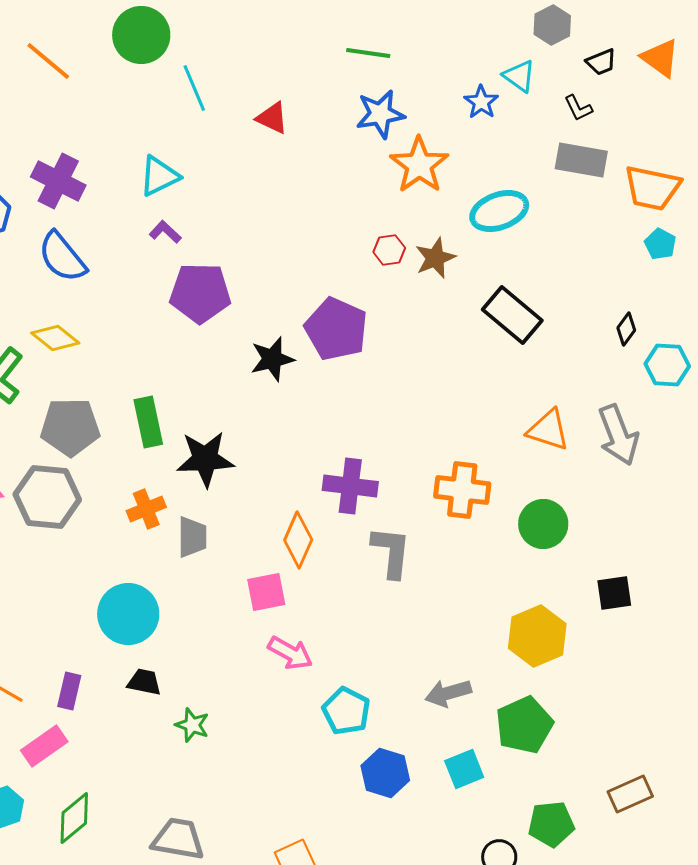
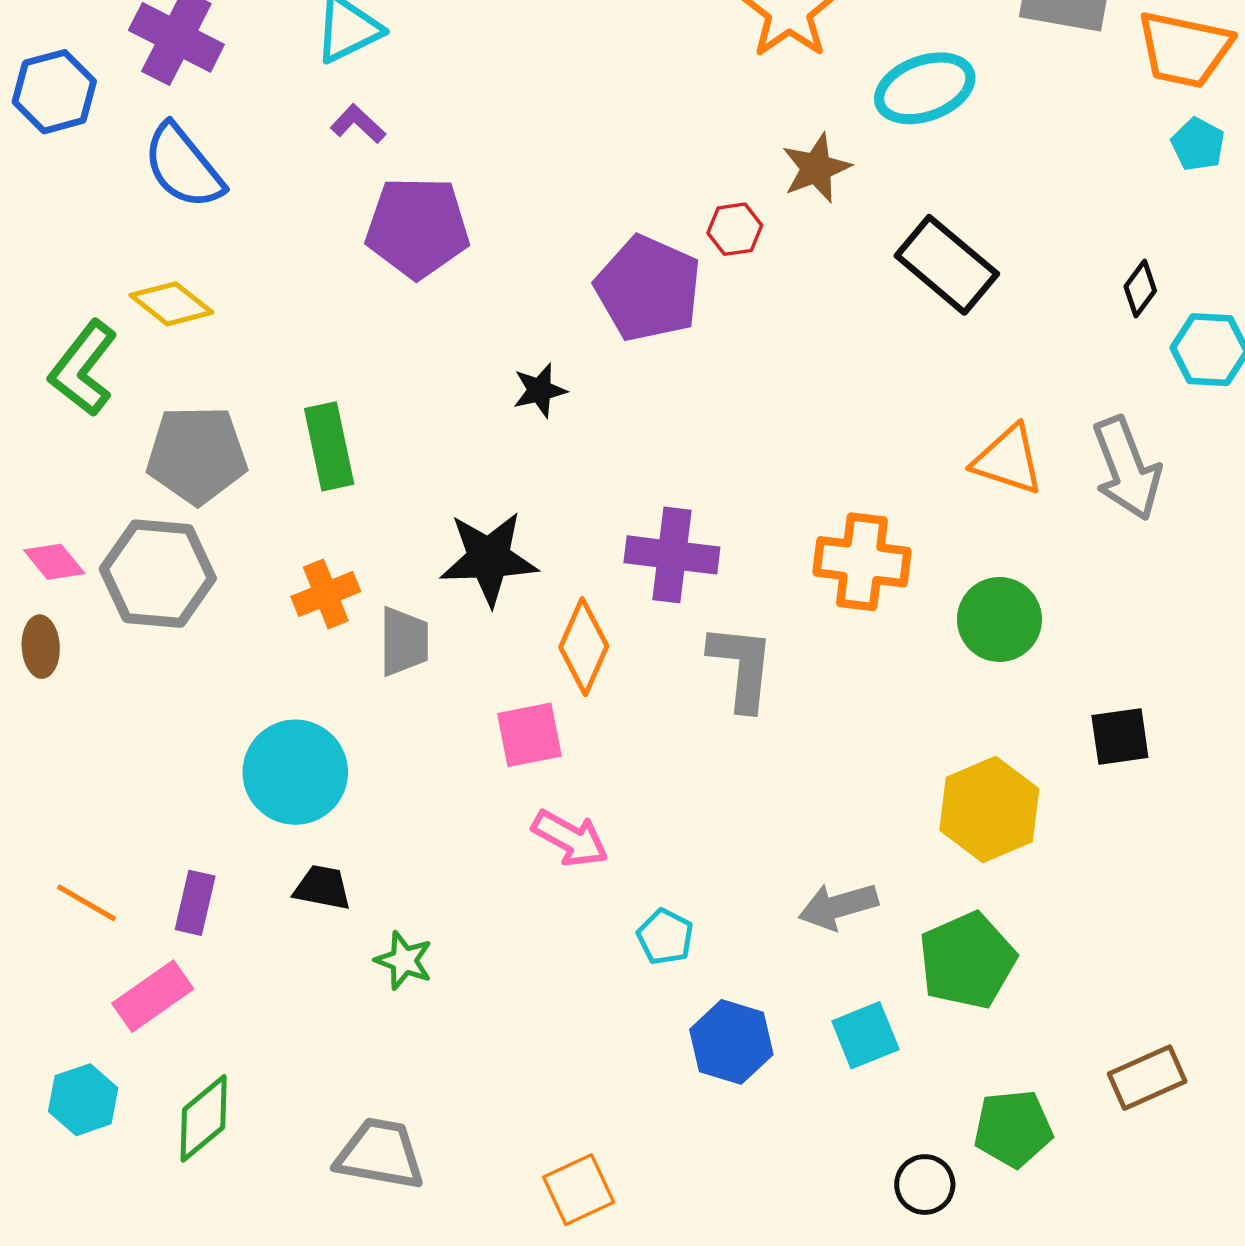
red hexagon: (389, 250) -> (735, 229), moved
black star: (272, 359) -> (540, 390), moved, size x0.7
black star: (205, 459) -> (489, 558), moved
cyan pentagon: (346, 711) -> (665, 937), size x0.7

